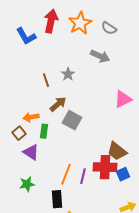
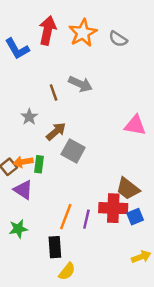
gray arrow: (100, 56) -> (80, 84), moved
gray star: (68, 74) -> (29, 117), moved
brown line: (46, 80) -> (54, 92), moved
pink triangle: (123, 99) -> (135, 125), turned 36
orange arrow: (31, 117) -> (23, 162), moved

